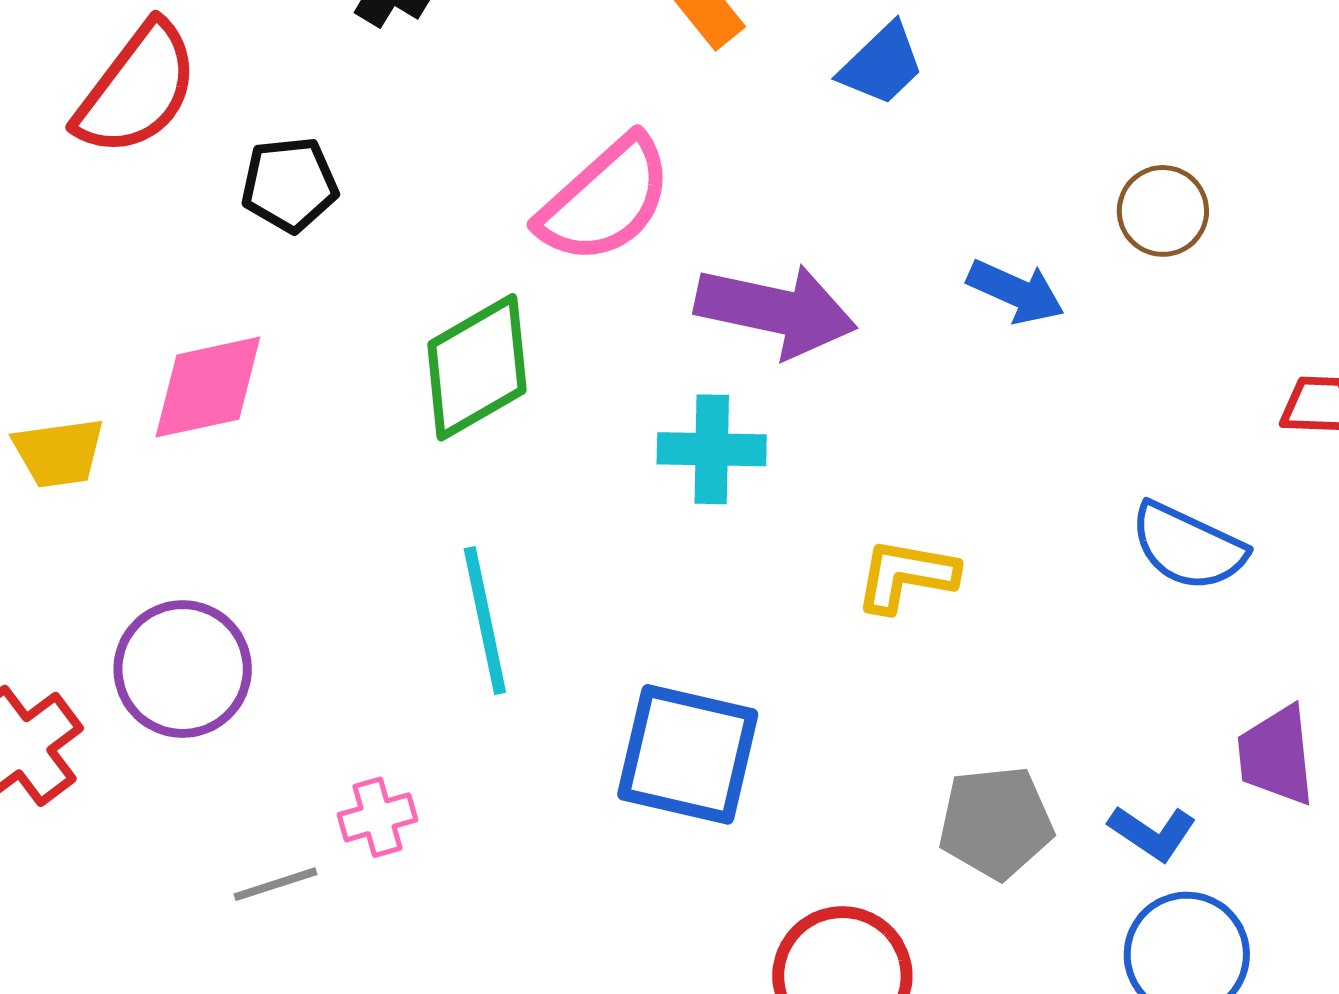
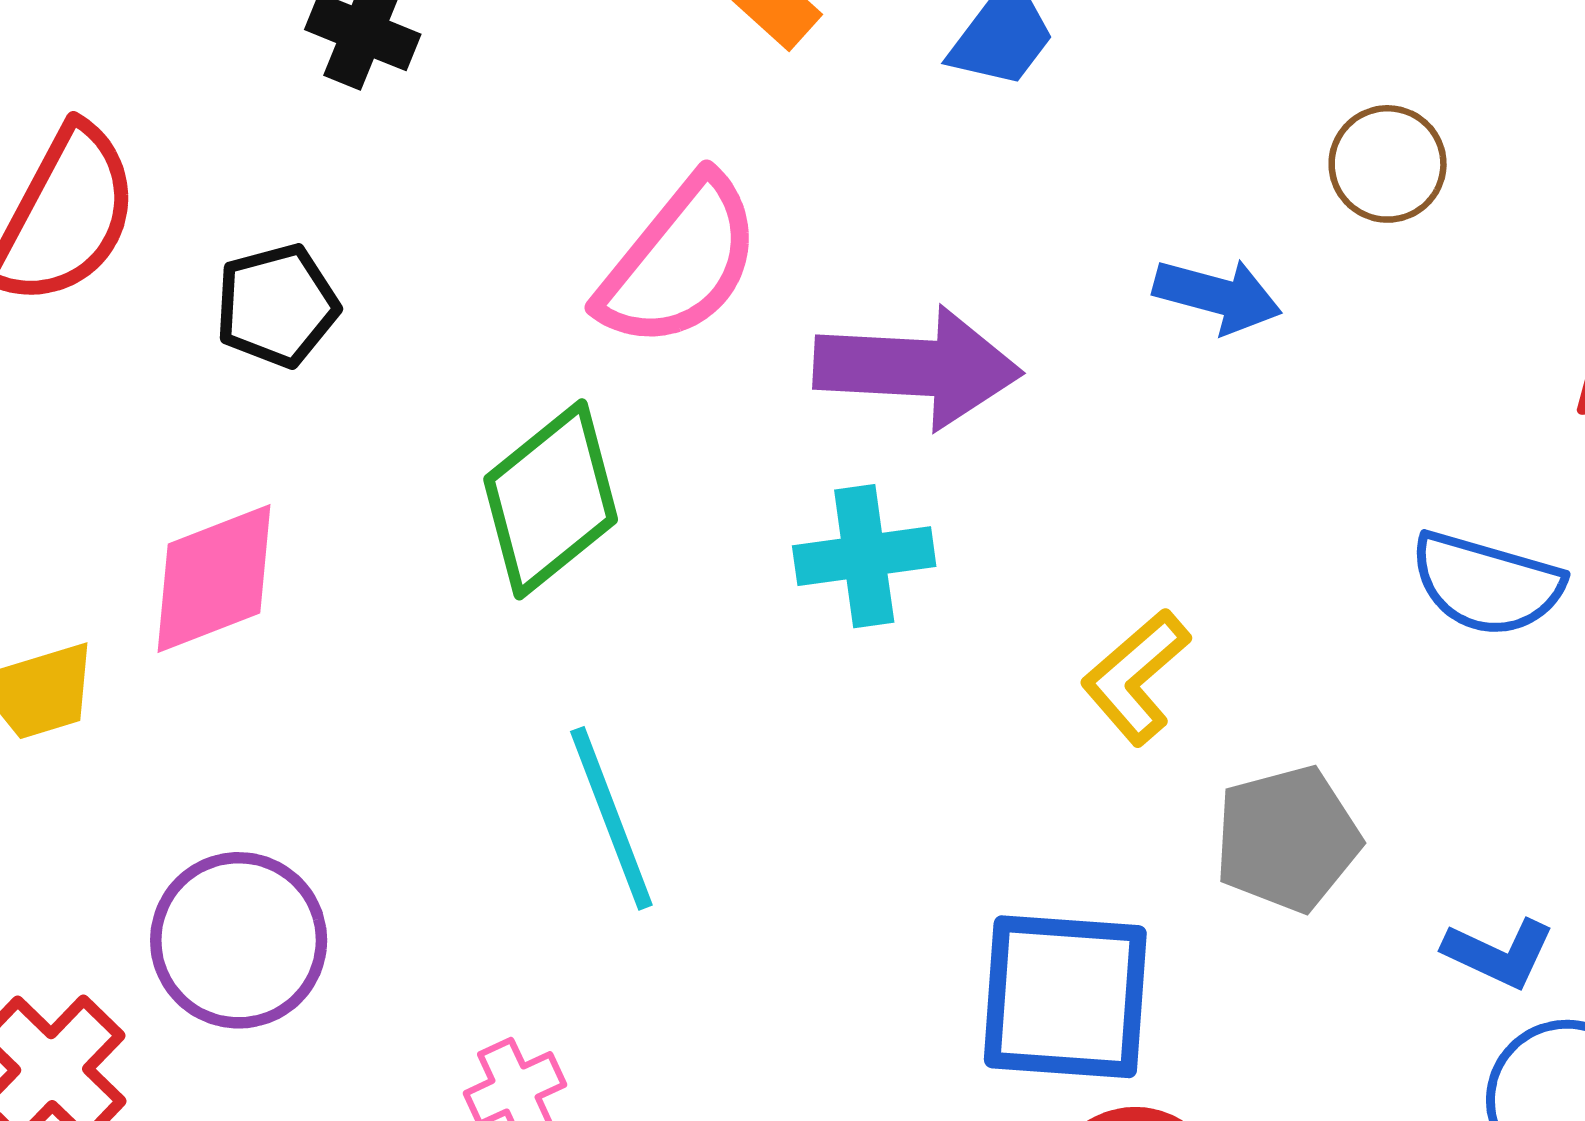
yellow L-shape: (906, 576) -> (1136, 677), turned -42
blue square: (688, 754) -> (1065, 997), moved
gray pentagon: (996, 823) -> (1287, 839), moved

